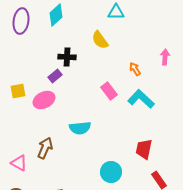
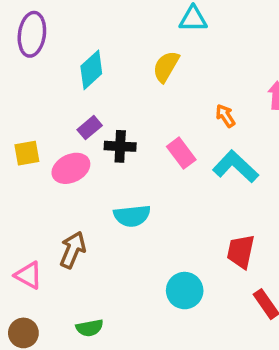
cyan diamond: (56, 15) -> (91, 70), moved
yellow semicircle: (100, 40) -> (166, 67), turned 66
black cross: (67, 57) -> (120, 146), moved

